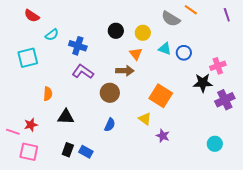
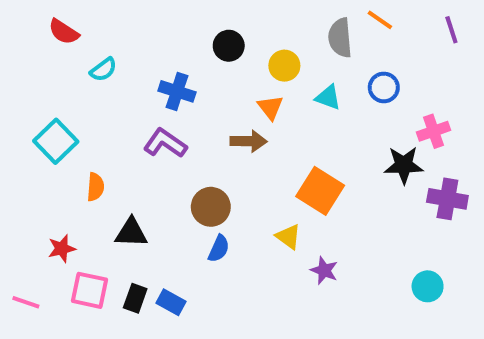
gray semicircle: (171, 19) -> (340, 38), turned 54
black circle: (116, 31) -> (229, 46), moved
blue cross: (78, 46) -> (177, 91), moved
blue circle: (184, 53) -> (384, 87), moved
cyan square: (28, 58) -> (56, 141), moved, turned -30
brown circle: (110, 93) -> (211, 207), moved
purple cross: (225, 100) -> (447, 199), turned 36
pink line: (13, 132) -> (26, 302), moved
pink square: (29, 152) -> (89, 290), moved

